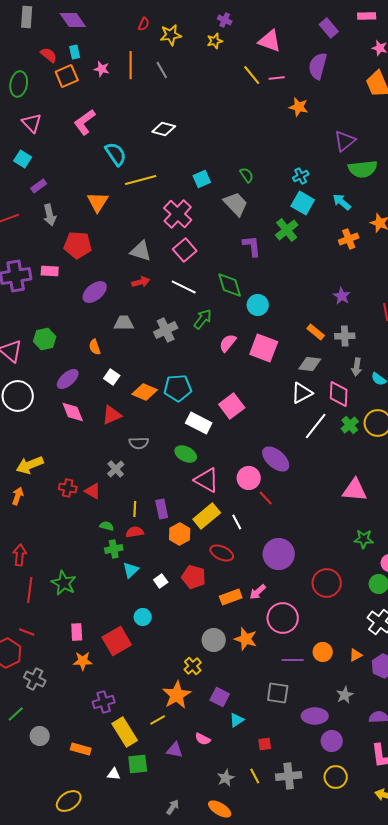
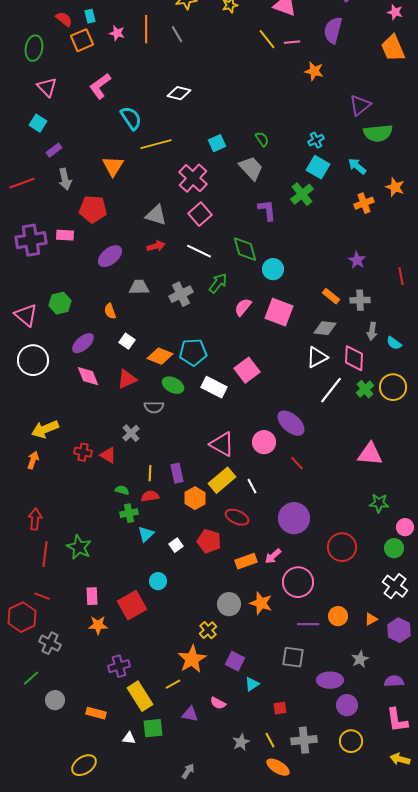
green ellipse: (186, 454) -> (173, 385), moved
red line: (266, 498) -> (297, 463), moved
orange ellipse: (220, 809) -> (278, 767), moved

